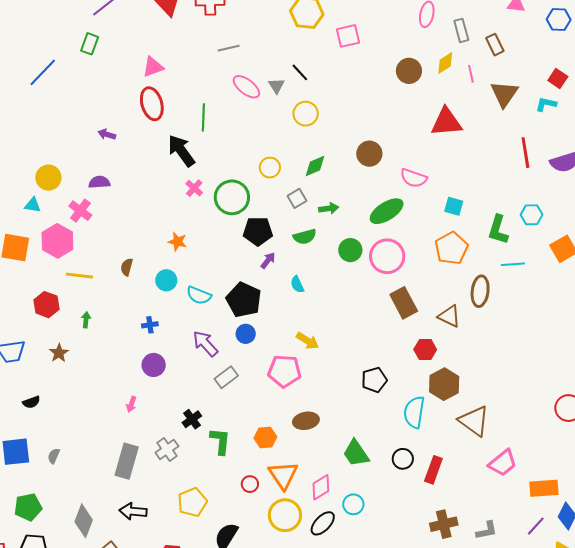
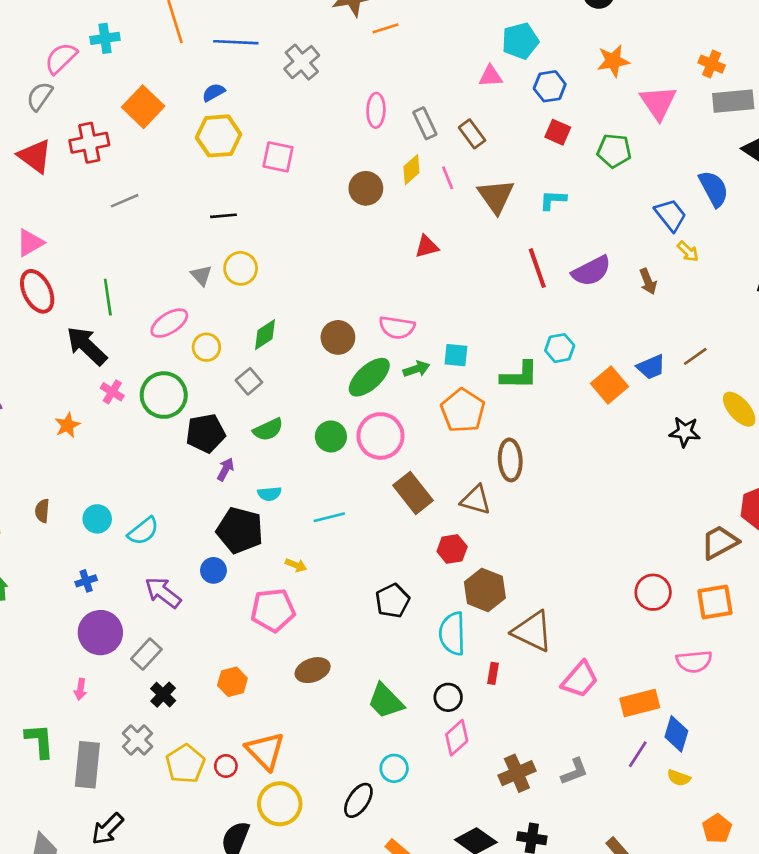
pink square: (348, 36) -> (278, 157), turned 35
black line: (300, 72) -> (224, 216), turned -42
red square: (558, 79) -> (558, 132), moved
gray triangle: (276, 86) -> (201, 275), moved
pink ellipse: (246, 87) -> (169, 323), moved, turned -60
red triangle: (446, 122) -> (427, 247), size x0.6
brown circle: (369, 154) -> (338, 337), moved
green arrow: (329, 208) -> (416, 369), moved
green L-shape: (498, 230) -> (519, 375), turned -96
orange star: (178, 242) -> (67, 425), moved, turned -30
cyan line: (513, 264) -> (329, 517), moved
cyan semicircle: (297, 284) -> (269, 494), turned -60
cyan semicircle: (199, 295) -> (143, 531), turned -50
black pentagon: (244, 300) -> (240, 530), moved
yellow arrow: (307, 341) -> (296, 565), size x0.7
purple circle: (154, 365) -> (100, 633), size x1.4
gray rectangle: (226, 377) -> (146, 654), moved
orange hexagon: (265, 438) -> (232, 682), moved
green L-shape: (220, 441) -> (40, 741), moved
red rectangle: (433, 470) -> (493, 673), moved, size x0.6
orange triangle: (283, 475) -> (265, 751), moved
red circle: (250, 484) -> (226, 766), moved
pink diamond: (321, 487) -> (457, 738), moved
yellow pentagon: (192, 502) -> (185, 764), moved
black arrow: (133, 511) -> (108, 829), turned -40
yellow circle: (285, 515) -> (280, 804), moved

